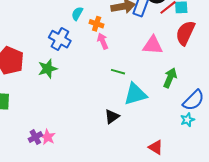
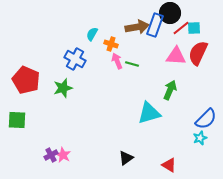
pink triangle: (153, 45) -> (176, 56), moved
green line: (118, 72) -> (132, 64), moved
green arrow: (170, 78) -> (170, 90), moved
black triangle: (112, 117) -> (126, 158), moved

